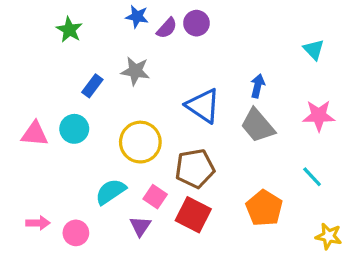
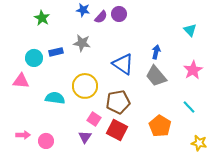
blue rectangle: (92, 86) -> (56, 52), turned 40
pink star: (319, 116) -> (193, 70), turned -30
cyan circle: (74, 129) -> (34, 58), moved
cyan semicircle: (111, 192) -> (55, 98), moved, turned 42

